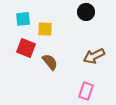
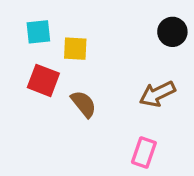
black circle: (86, 12) -> (172, 32), moved

